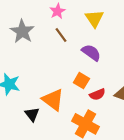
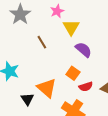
yellow triangle: (94, 19) -> (71, 27), moved
gray star: (22, 31) -> (20, 14), moved
brown line: (61, 35) -> (42, 42), moved

